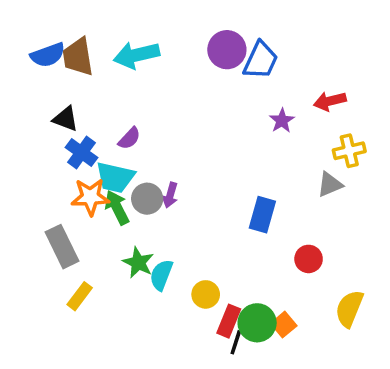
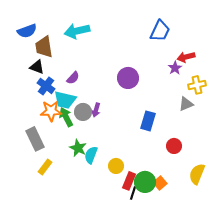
purple circle: (227, 50) -> (128, 78), moved
brown trapezoid: (78, 57) -> (44, 47), moved
blue trapezoid: (261, 60) -> (160, 31), moved
purple star: (282, 121) -> (175, 68), moved

